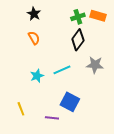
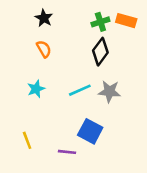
gray star: (95, 65) -> (109, 91), moved
cyan star: (37, 76) -> (36, 89), moved

